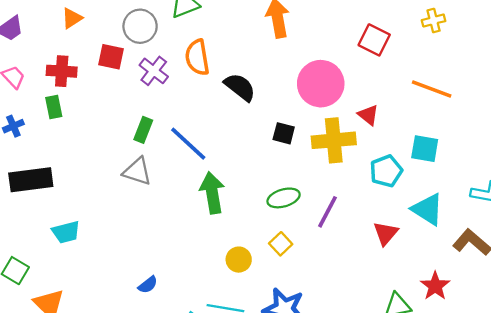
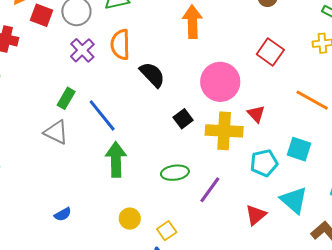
red square: (111, 57) -> (41, 15), moved
black square: (284, 133) -> (183, 119), turned 30
yellow square: (281, 244) -> (167, 231), moved
blue semicircle: (148, 285) -> (63, 214), moved

